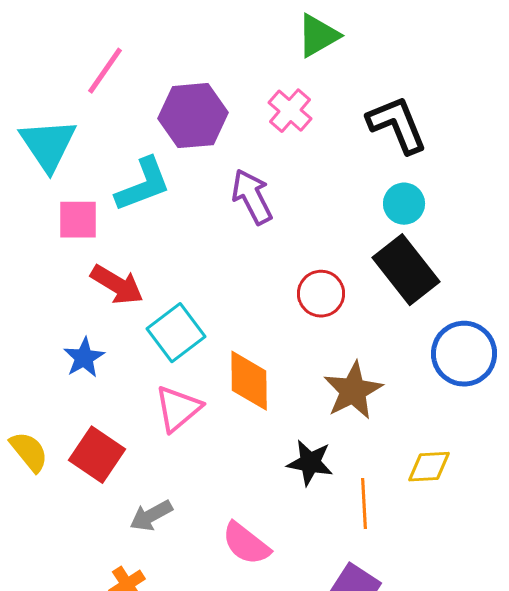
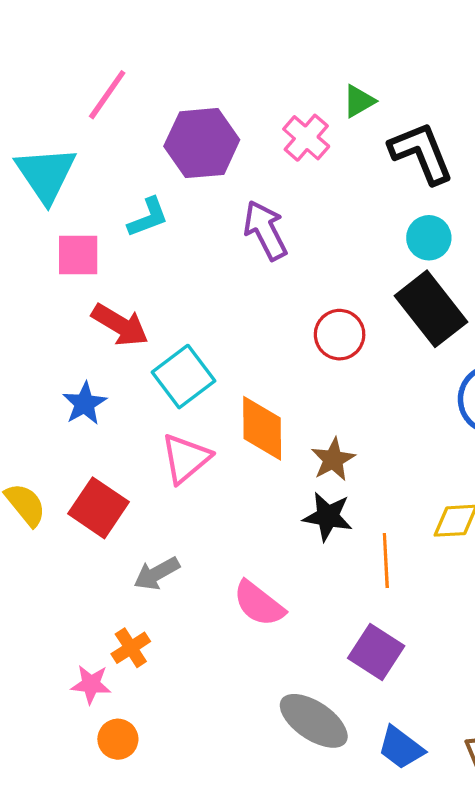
green triangle: (318, 36) -> (359, 101), moved, size x0.7
cyan L-shape: (143, 185) -> (148, 217), size x0.7
brown star: (353, 391) -> (333, 459), moved, size x0.7

